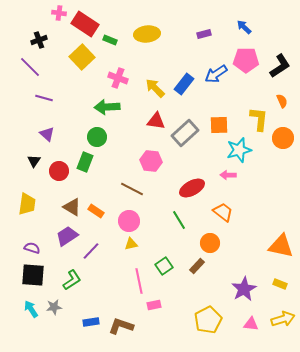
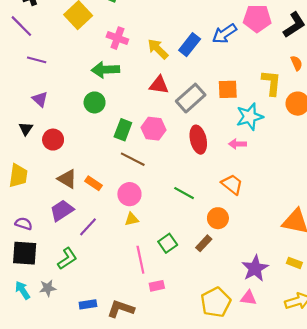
green rectangle: (85, 162) -> (123, 130), moved
red ellipse: (192, 188) -> (198, 140), moved, turned -75
green line: (179, 220) -> (184, 193), turned -30
pink triangle: (251, 324) -> (248, 298), moved

